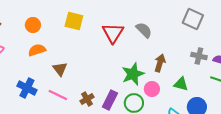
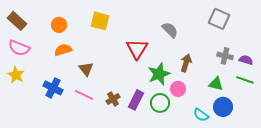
red triangle: (113, 33) -> (137, 49), moved
green triangle: (181, 84) -> (216, 84), moved

